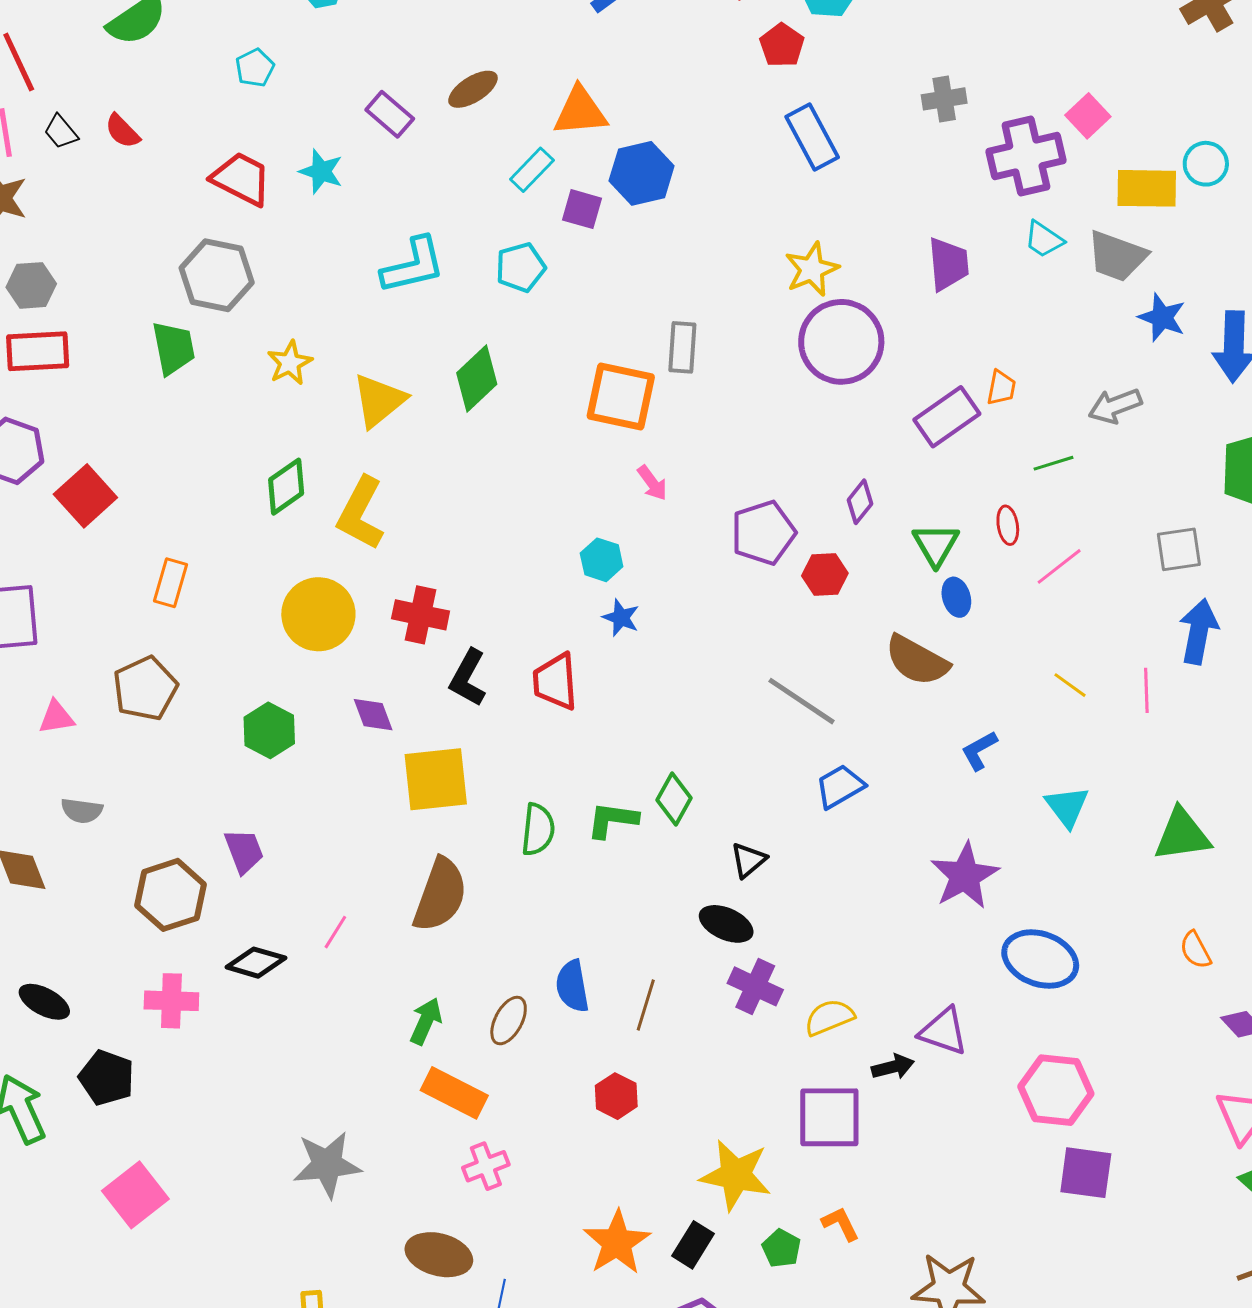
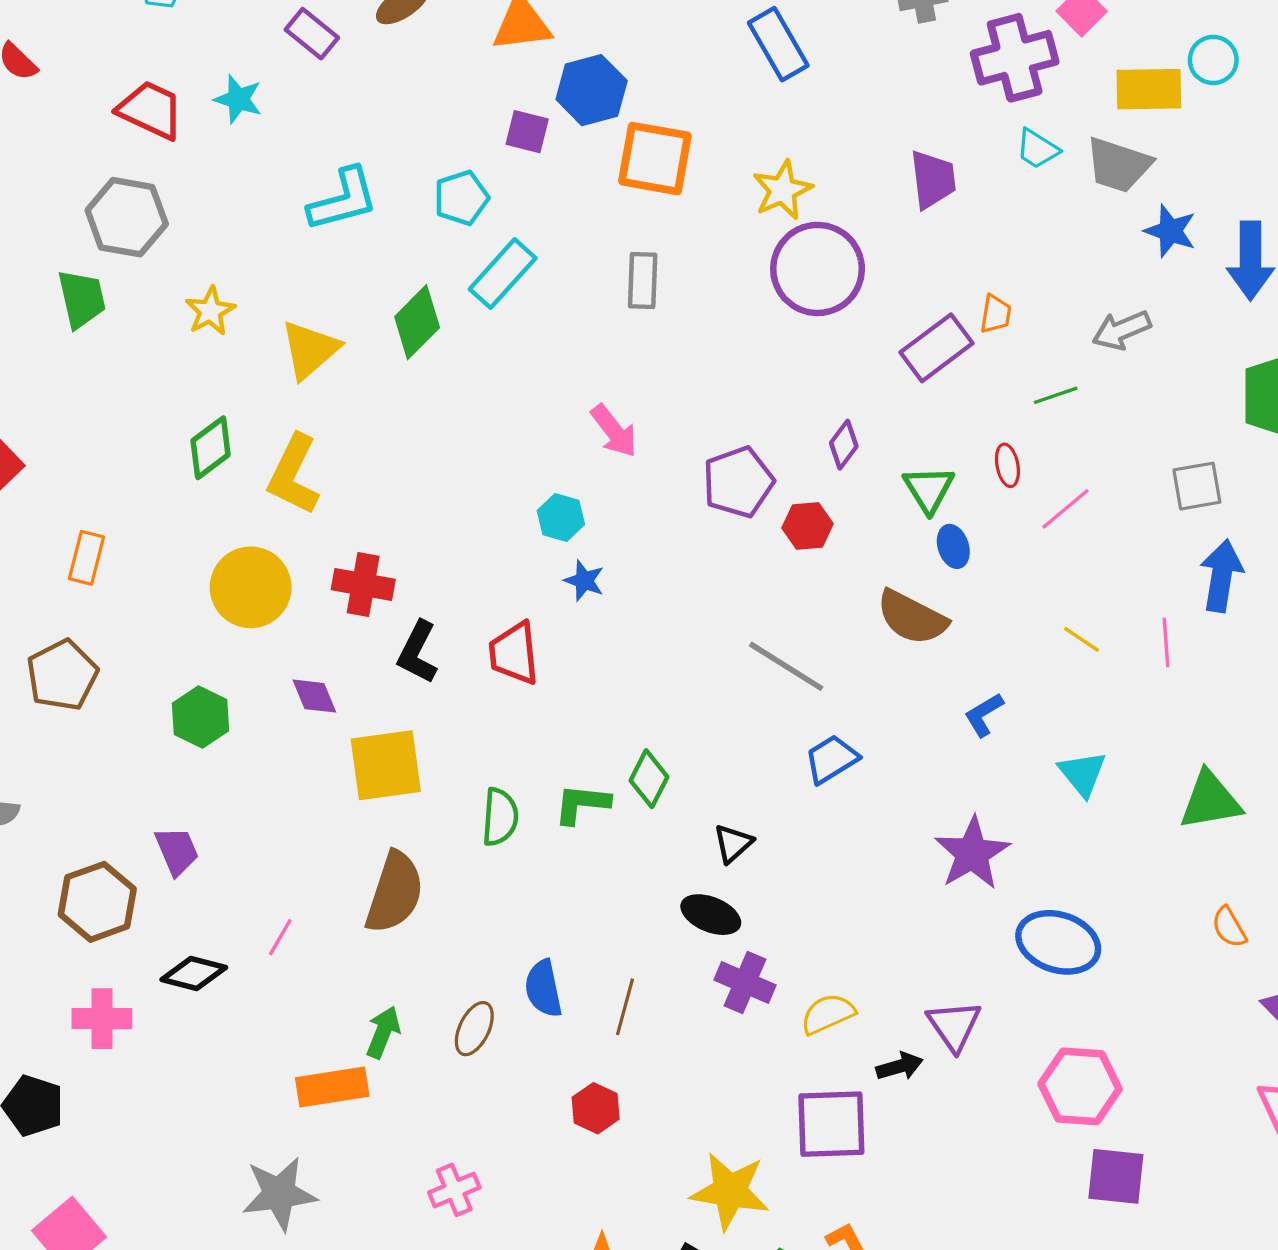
cyan rectangle: (532, 170) -> (503, 274), moved, size x1.4
orange square: (621, 396) -> (655, 159), moved
pink arrow: (652, 483) -> (614, 431), size x1.4
purple triangle: (943, 1031) -> (954, 1025), turned 38
orange rectangle: (454, 1093) -> (332, 1087), moved, turned -34

